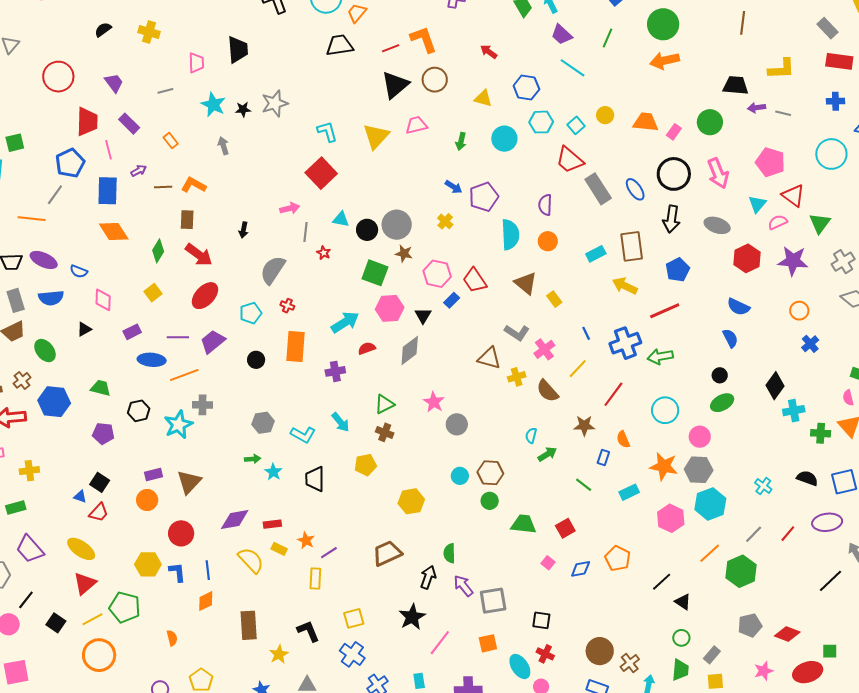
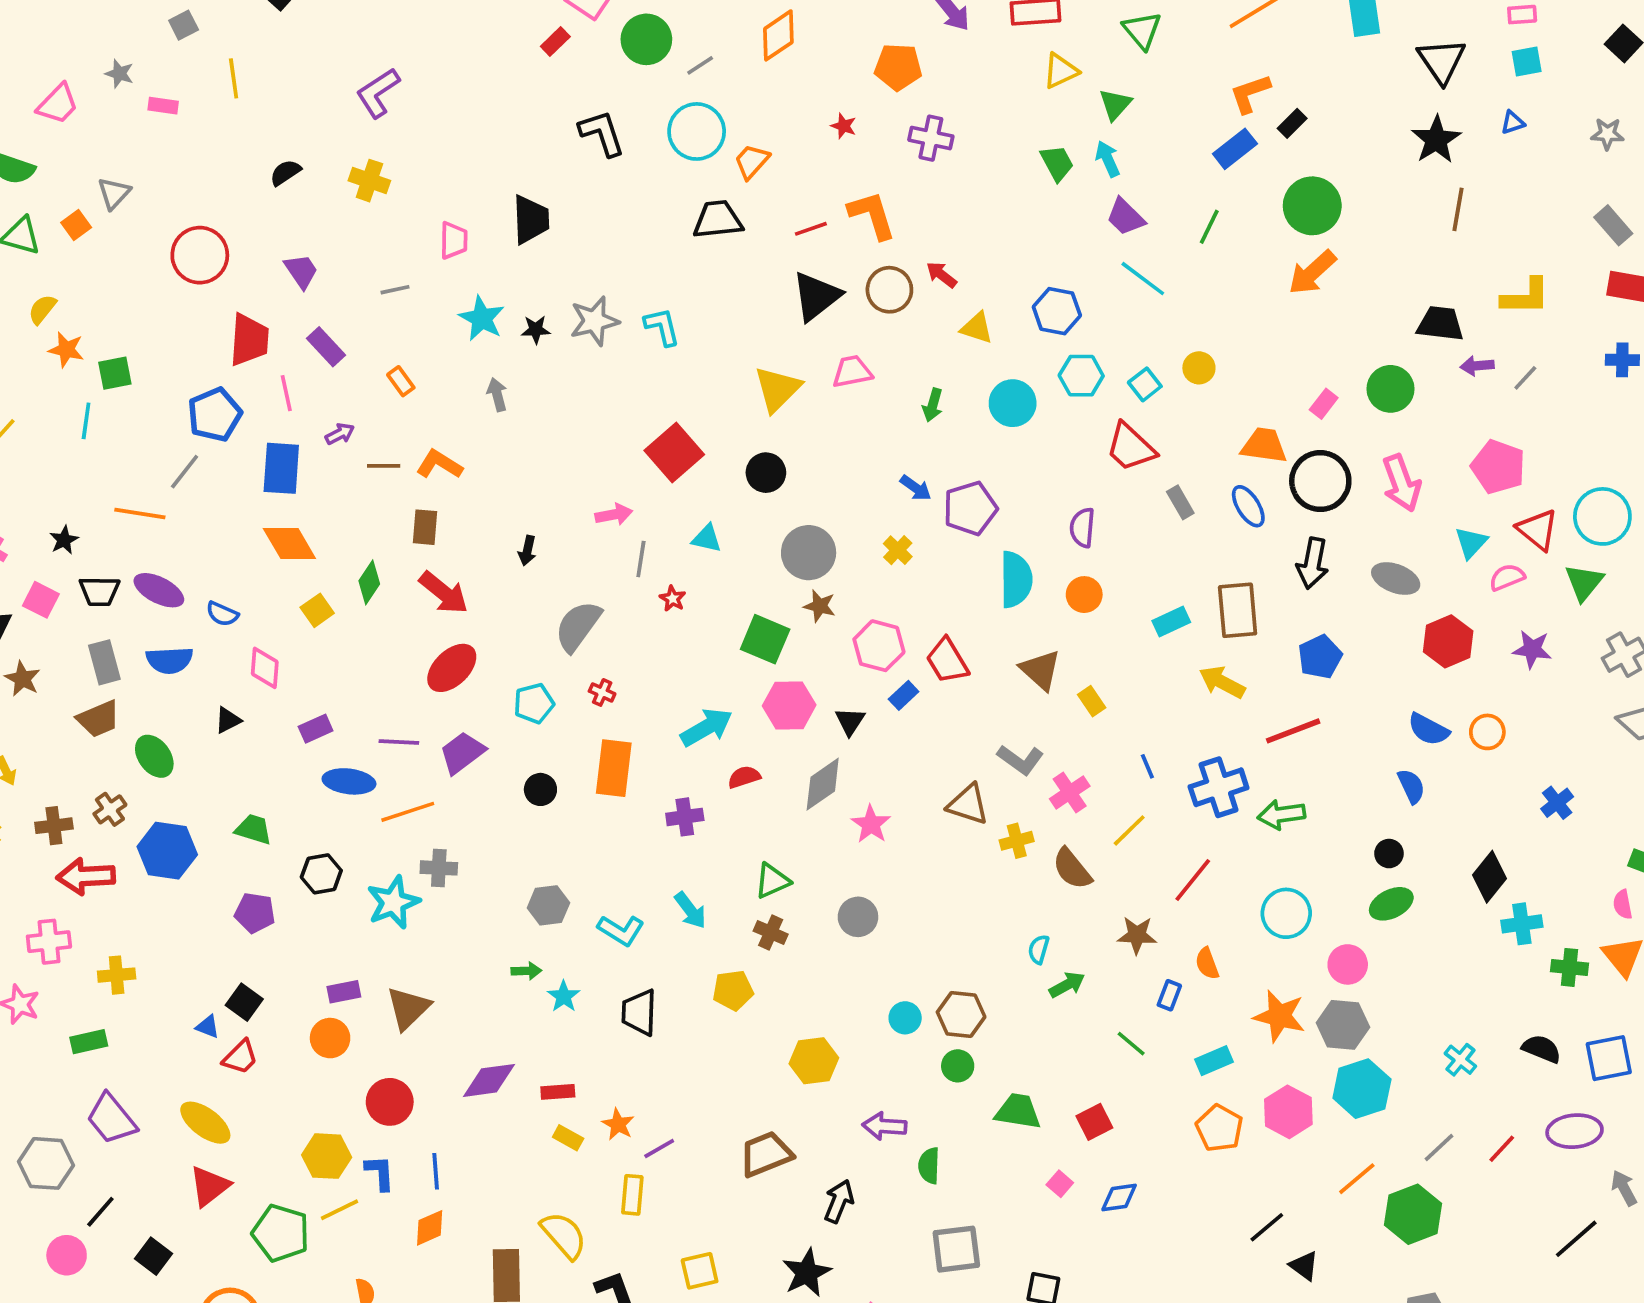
red arrow: (489, 52) -> (942, 275), moved
orange arrow: (665, 61) -> (1312, 272), turned -32
gray line: (783, 113) -> (1525, 378), turned -63
orange trapezoid: (646, 122) -> (1264, 445), moved
cyan L-shape: (327, 132) -> (662, 327), moved
cyan circle: (831, 154) -> (1602, 516), moved
gray rectangle: (598, 189) -> (1180, 502), size x0.6
black circle: (367, 230) -> (766, 473), moved
purple star: (793, 261) -> (1532, 649), size x0.7
yellow square: (153, 293) -> (317, 610), moved
orange circle: (799, 311) -> (1487, 732), moved
pink star: (434, 402) -> (871, 824), moved
gray circle: (457, 424) -> (858, 917), moved
green semicircle: (449, 553) -> (929, 1166), moved
orange pentagon: (618, 558) -> (1219, 1128), moved
yellow semicircle: (251, 560) -> (564, 1235), moved
purple arrow: (463, 586) -> (884, 1126), moved, turned -50
yellow line: (92, 619) -> (340, 1210), moved

